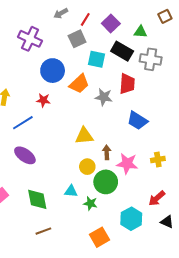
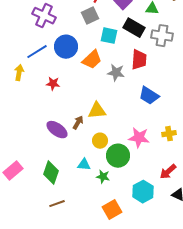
red star: (43, 100) -> (53, 84), moved
blue line: (23, 123) -> (37, 52), moved
brown arrow: (107, 152) -> (78, 123), moved, turned 32
purple ellipse: (25, 155) -> (57, 130), moved
green diamond: (37, 199) -> (51, 173), turned 30

